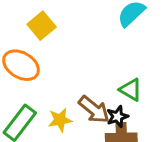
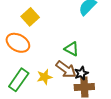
green triangle: (131, 90) -> (72, 49), moved

